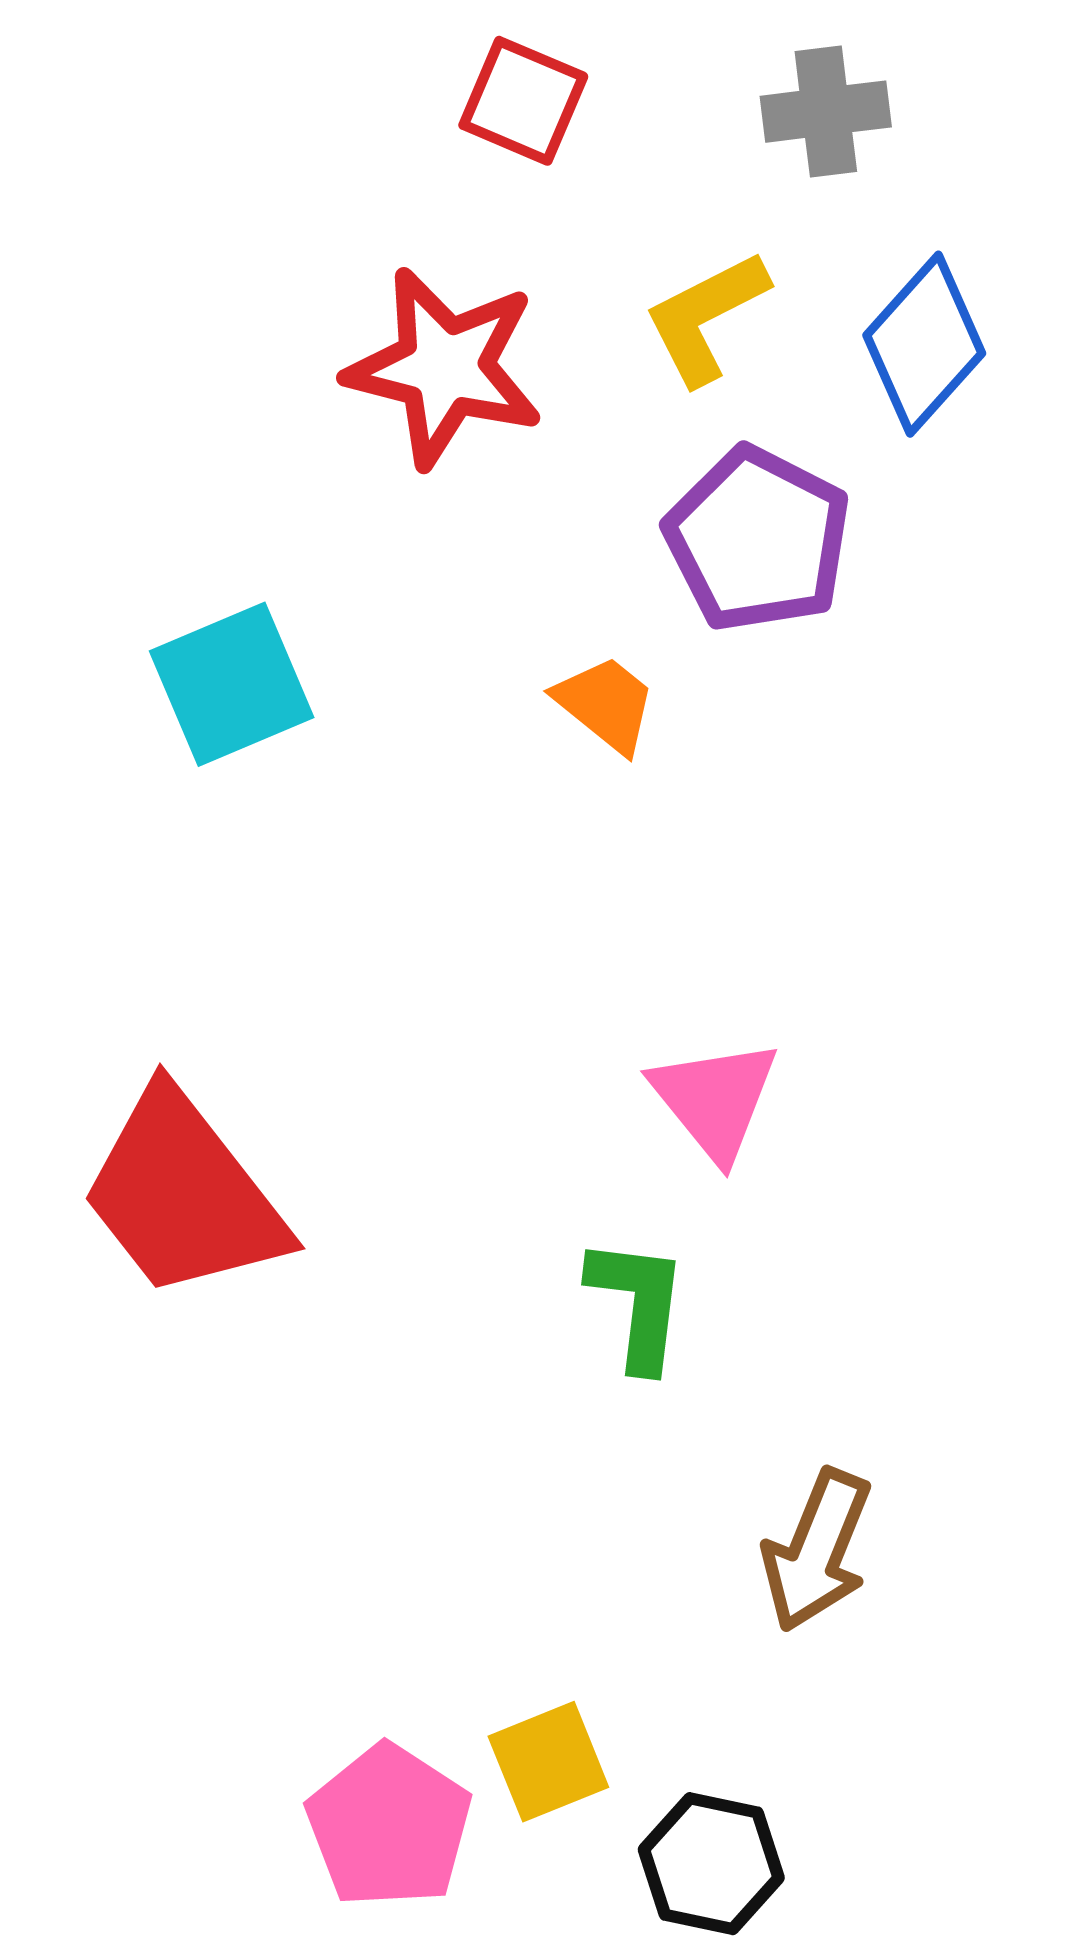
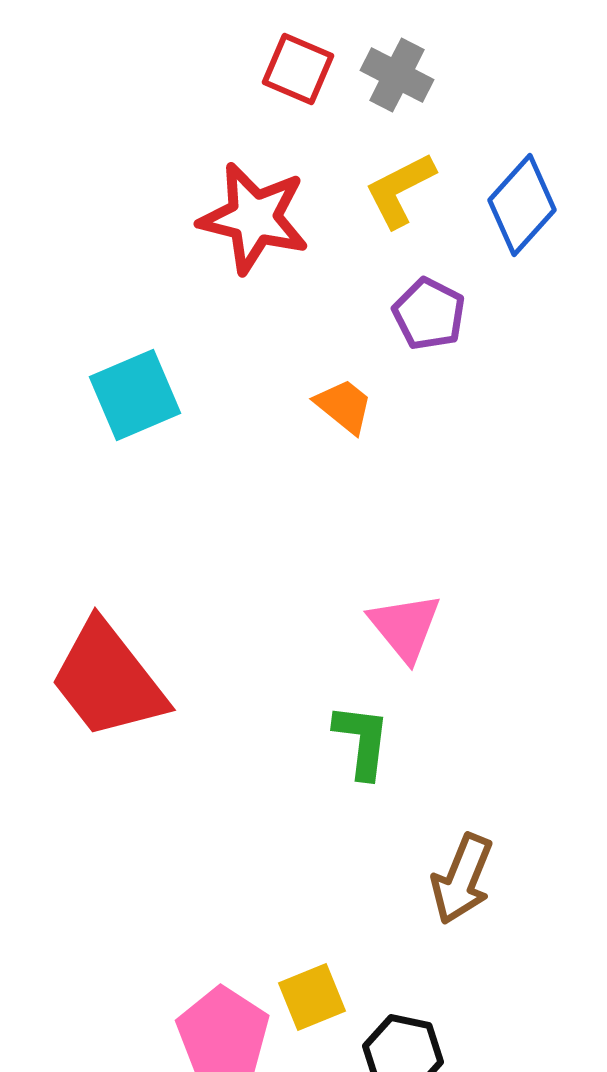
gray cross: (826, 112) -> (397, 75), moved, turned 34
purple pentagon: (758, 539) -> (429, 314), size x0.7

